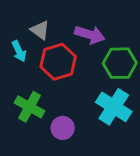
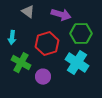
cyan arrow: (19, 51) -> (12, 38), moved, turned 32
red hexagon: (58, 62) -> (47, 44), moved

